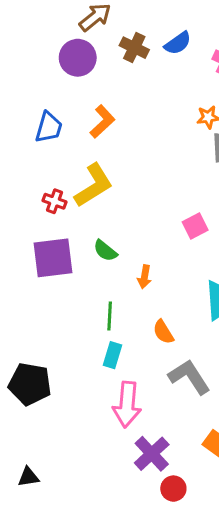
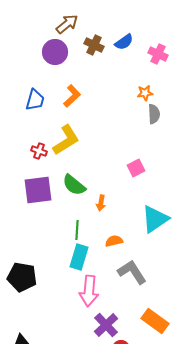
green semicircle: (105, 251) -> (74, 185), size x1.4
orange semicircle: (163, 332) -> (114, 241), turned 108
cyan rectangle: (113, 355) -> (79, 257), size x1.4

